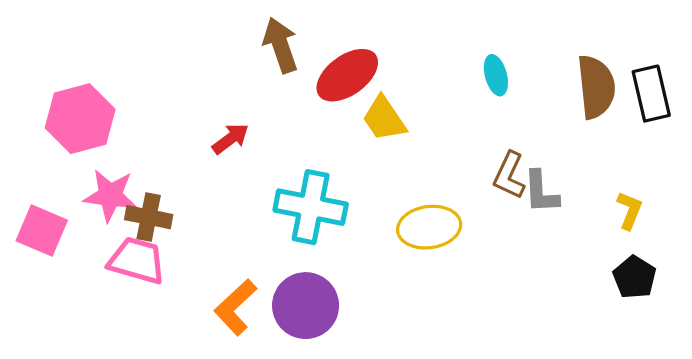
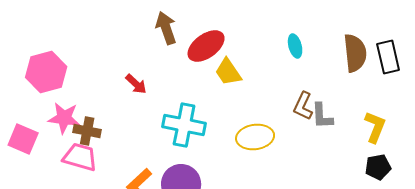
red arrow: (230, 139) -> (136, 84), turned 80
yellow L-shape: (629, 210) -> (375, 127), size x1.4
black pentagon: (634, 277) -> (378, 167), turned 30

